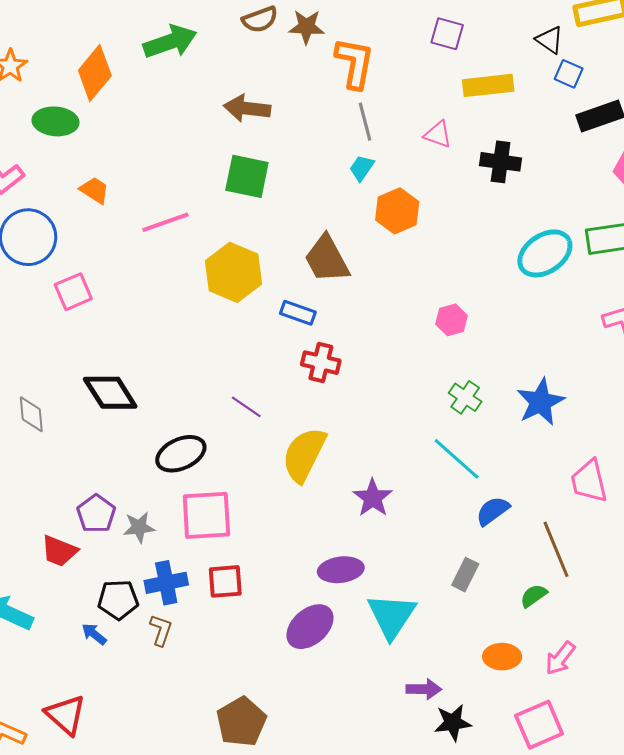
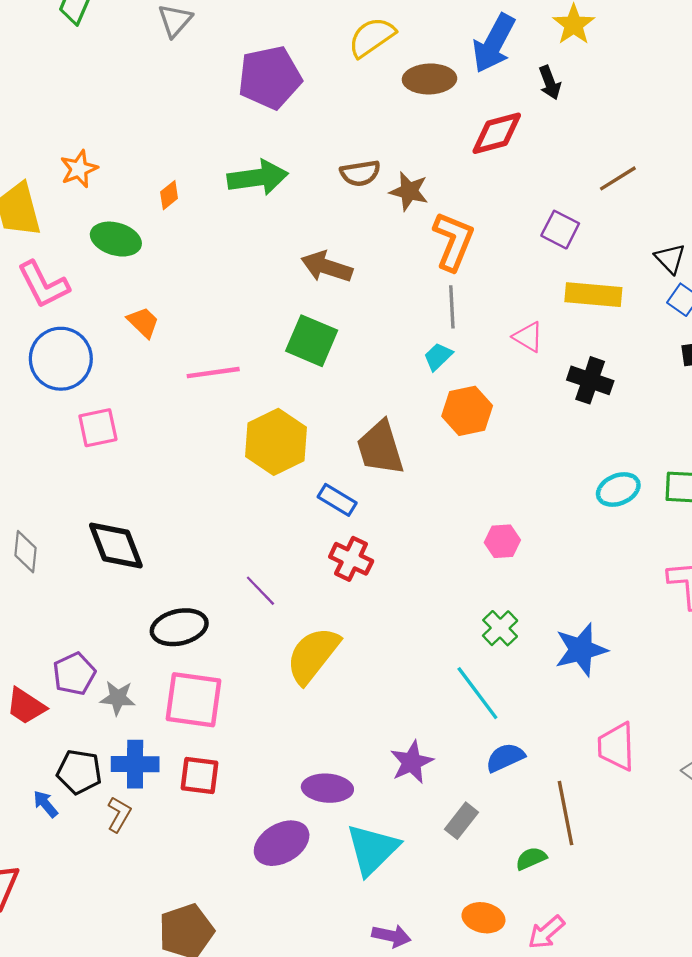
orange diamond: (95, 73) -> (169, 195), size x0.5
cyan ellipse: (545, 253) -> (618, 489), size x0.7
purple star: (373, 498) -> (412, 762), moved

